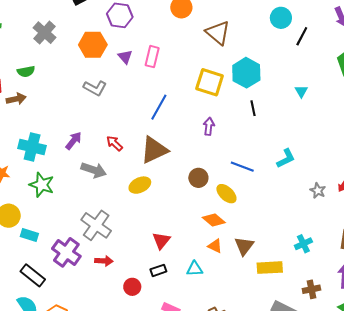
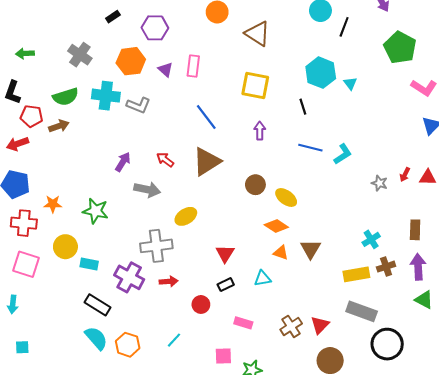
green semicircle: (26, 71) -> (66, 97), size x1.4
cyan hexagon: (246, 73) -> (321, 73), moved
blue line: (159, 107) -> (206, 117), turned -60
cyan cross: (32, 147) -> (106, 96), moved
blue line: (242, 167) -> (310, 148), moved
yellow ellipse: (140, 185) -> (186, 216), moved
gray cross: (96, 225) -> (156, 246), turned -36
yellow rectangle: (270, 268) -> (356, 274), moved
brown cross: (311, 289) -> (386, 267), moved

